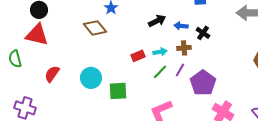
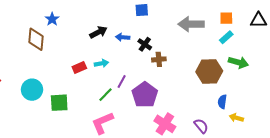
brown diamond: (95, 28) -> (36, 39), turned 45
brown cross: (184, 48) -> (159, 59), moved
green line: (160, 72) -> (105, 95), moved

